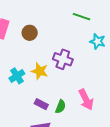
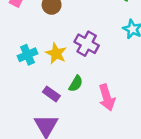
green semicircle: (61, 107) -> (76, 84), moved

